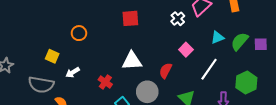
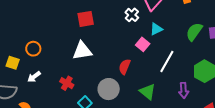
orange circle: (79, 33) -> (33, 49), moved
cyan triangle: (217, 37) -> (156, 29), moved
white triangle: (132, 61) -> (82, 51), moved

